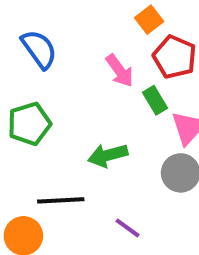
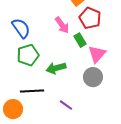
blue semicircle: (39, 49) -> (21, 28), moved
green pentagon: (29, 124) -> (28, 55), moved

